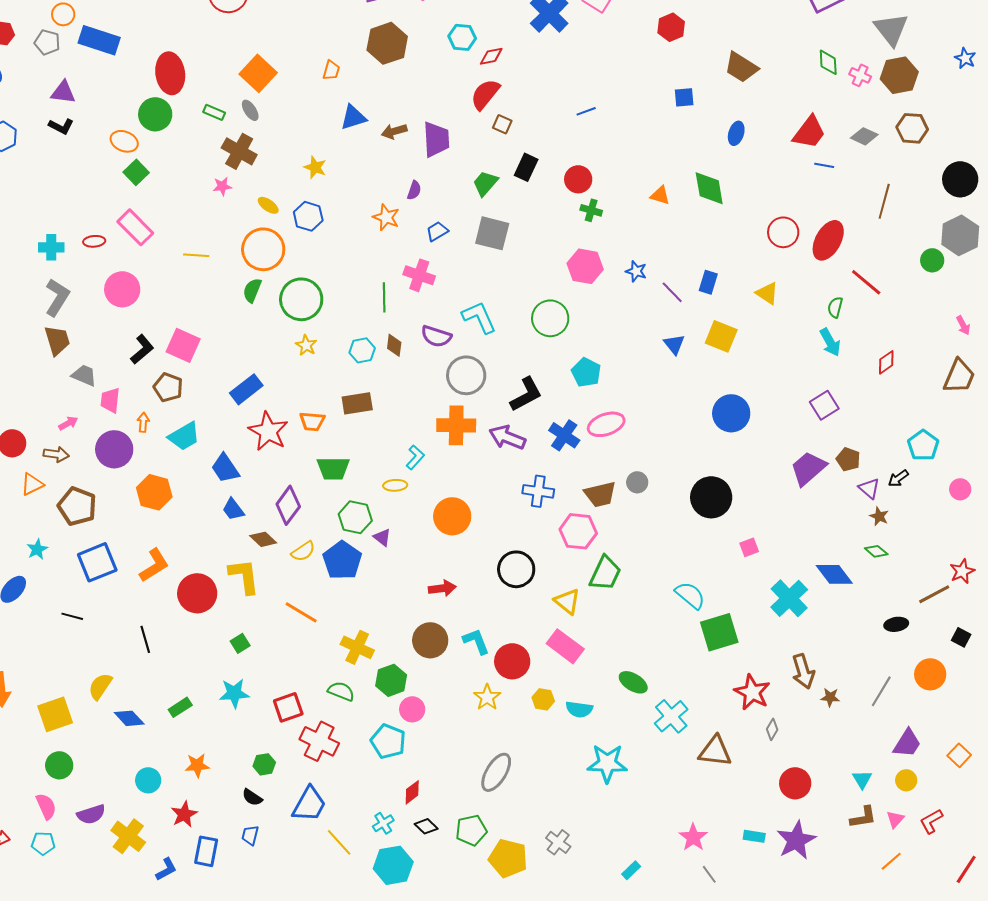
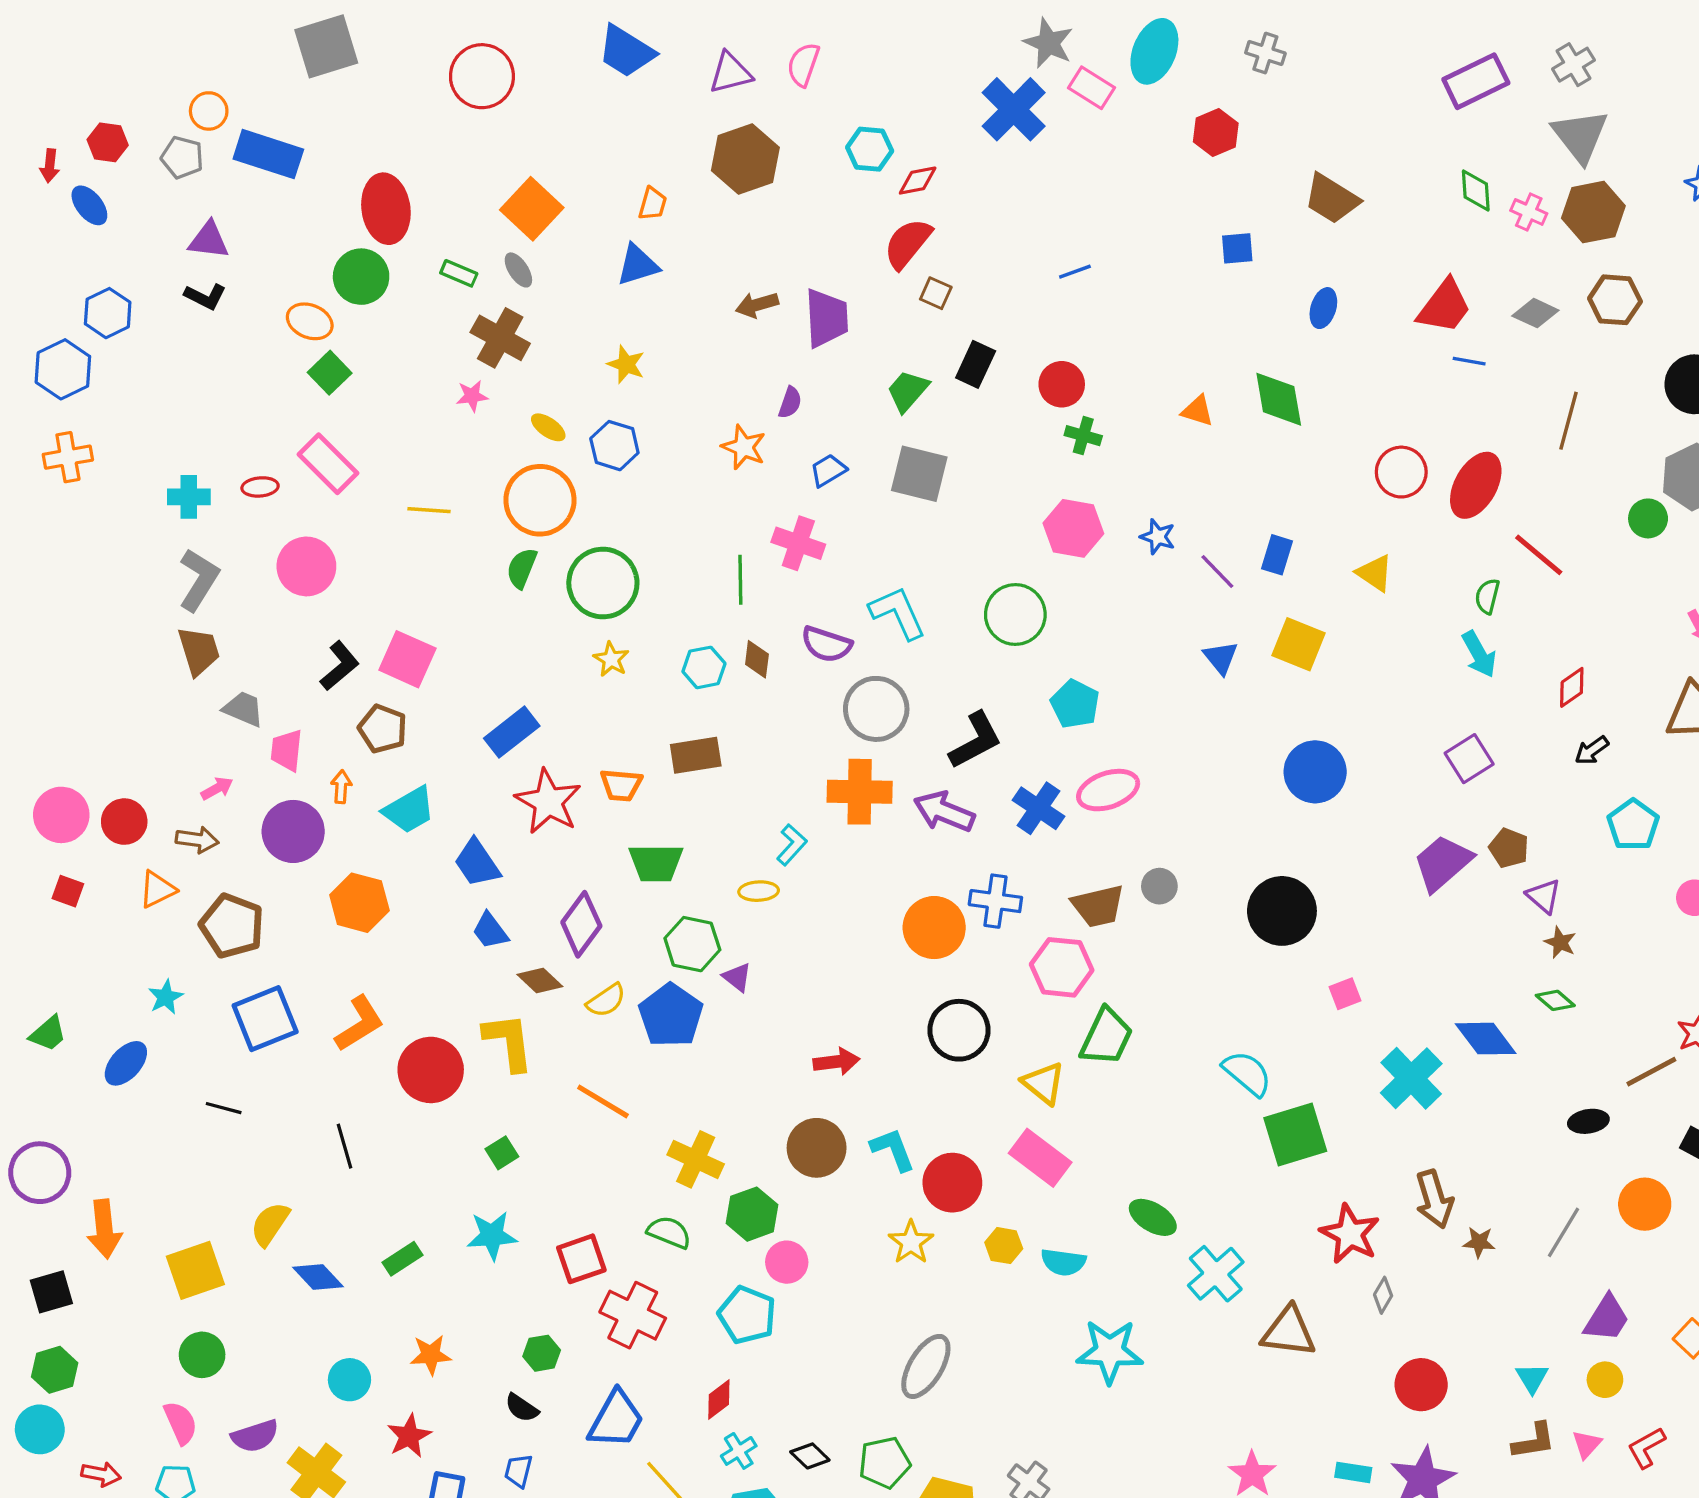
blue triangle: (353, 117) -> (638, 265), moved
black arrow: (898, 478) -> (1592, 750), moved
orange circle: (452, 516) -> (934, 928), moved
red diamond: (412, 792) -> (719, 1400), moved

